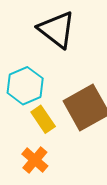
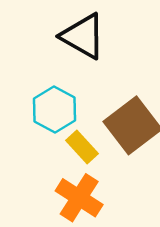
orange cross: (35, 160) -> (79, 198), size x1.4

